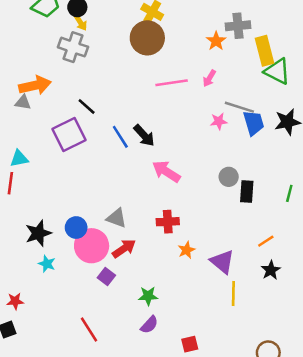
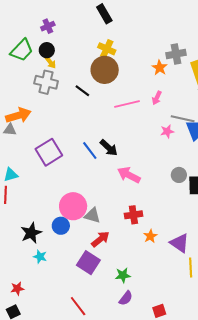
black line: (87, 107) -> (82, 91), moved
pink circle: (92, 246) -> (73, 206), moved
purple square: (106, 276) -> (88, 263), size x1.6

